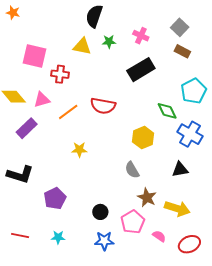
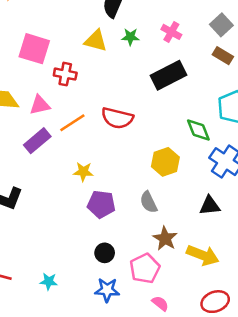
purple rectangle: (27, 128) -> (37, 141), moved
purple pentagon: (55, 198) -> (101, 204), moved, turned 30
pink semicircle: (159, 236) -> (160, 303), moved

